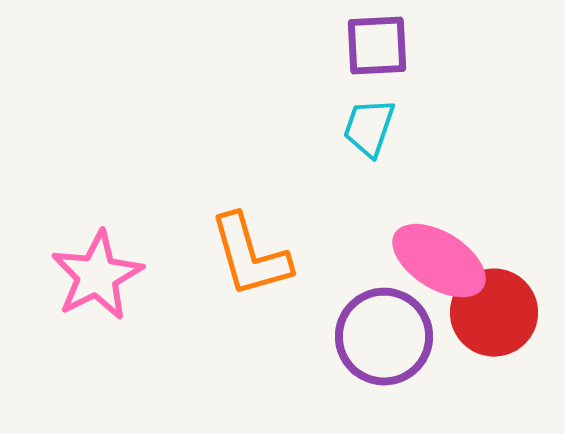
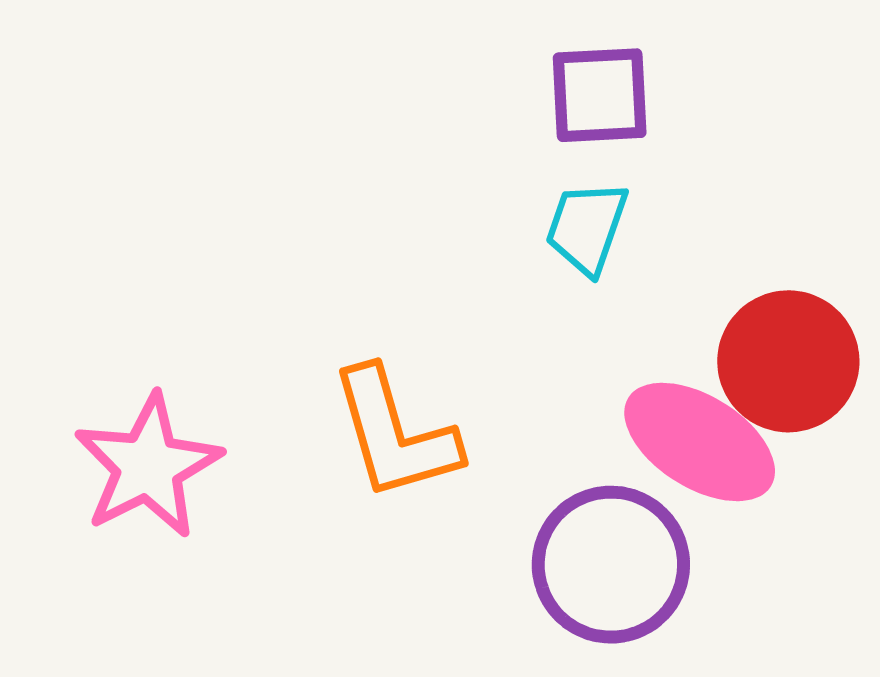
red circle: (494, 313) -> (788, 361), moved

